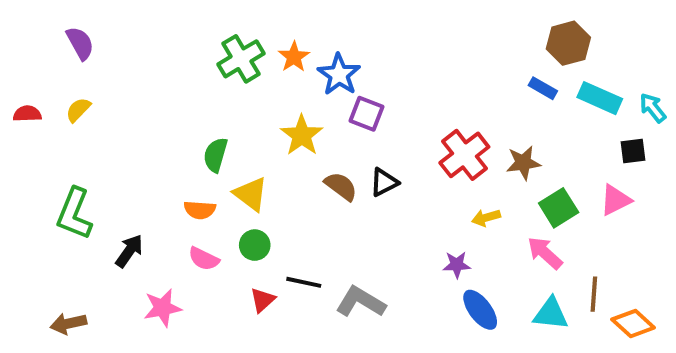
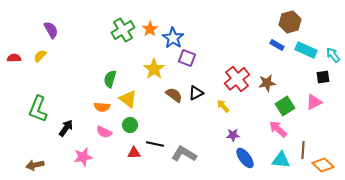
purple semicircle: (80, 43) -> (51, 30), moved
yellow arrow: (486, 218) -> (223, 106), moved, turned 64
red triangle: (263, 300) -> (134, 153), turned 40

